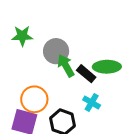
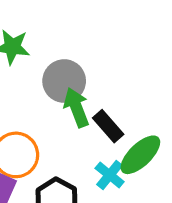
green ellipse: (107, 67) -> (140, 155), moved, turned -52

